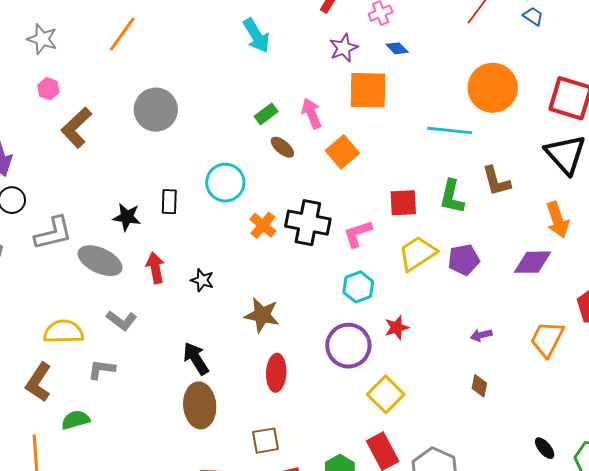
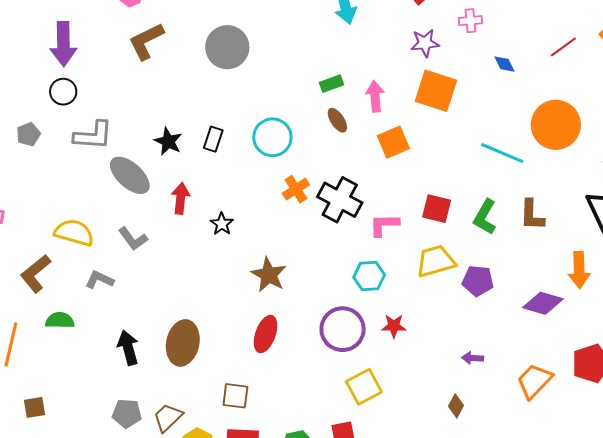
blue diamond: (397, 48) -> (504, 64), moved
black arrow: (196, 359) -> (128, 348), moved

